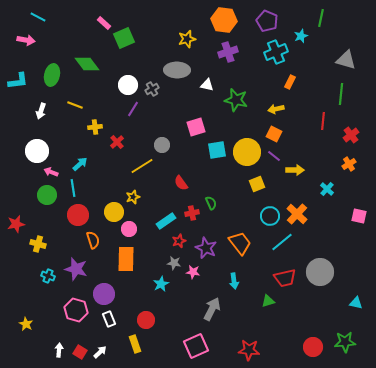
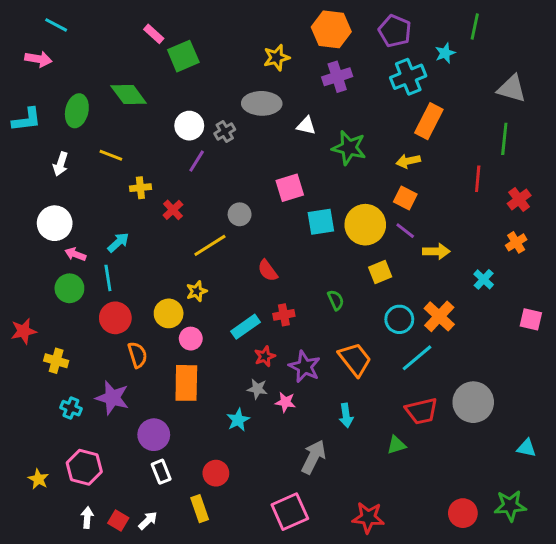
orange rectangle: (290, 82) -> (429, 121), size x1.6
green semicircle: (211, 203) -> (336, 300), moved
pink hexagon: (76, 310) -> (84, 467), moved

